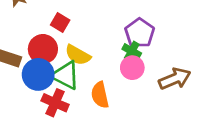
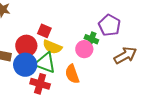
red square: (60, 23) -> (44, 31), moved
purple pentagon: (140, 33) -> (109, 25), moved
pink circle: (132, 68) -> (84, 49), moved

